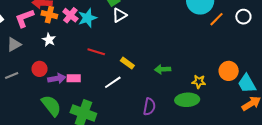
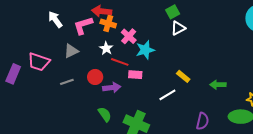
pink cross: (70, 15) -> (129, 36), moved
cyan star: (87, 18) -> (145, 50), moved
red line: (96, 52) -> (120, 62), moved
pink rectangle: (74, 78) -> (135, 75), moved
green semicircle: (51, 106) -> (105, 114), size x0.7

